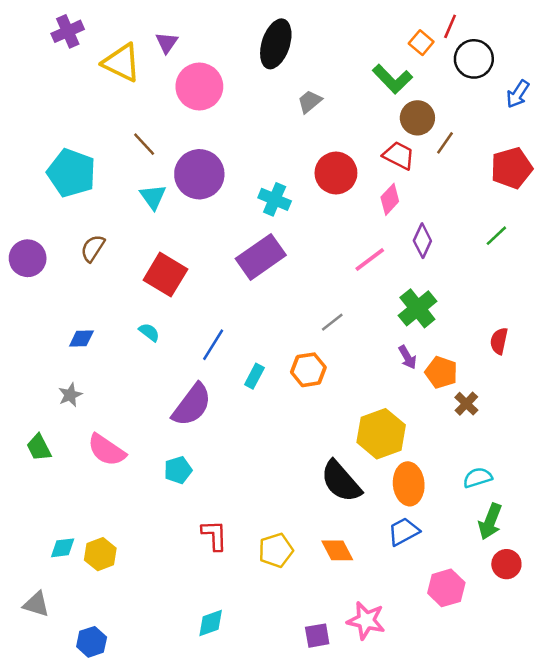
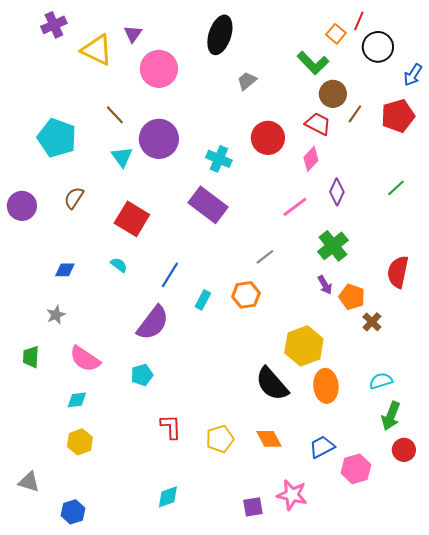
red pentagon: (511, 168) -> (398, 116), moved
purple rectangle: (261, 257) -> (208, 205), turned 72
red semicircle: (499, 341) -> (398, 272), size x1.5
green trapezoid: (39, 448) -> (31, 357), turned 30
blue trapezoid: (404, 532) -> (322, 447), moved
cyan diamond: (63, 548) -> (77, 400), moved

